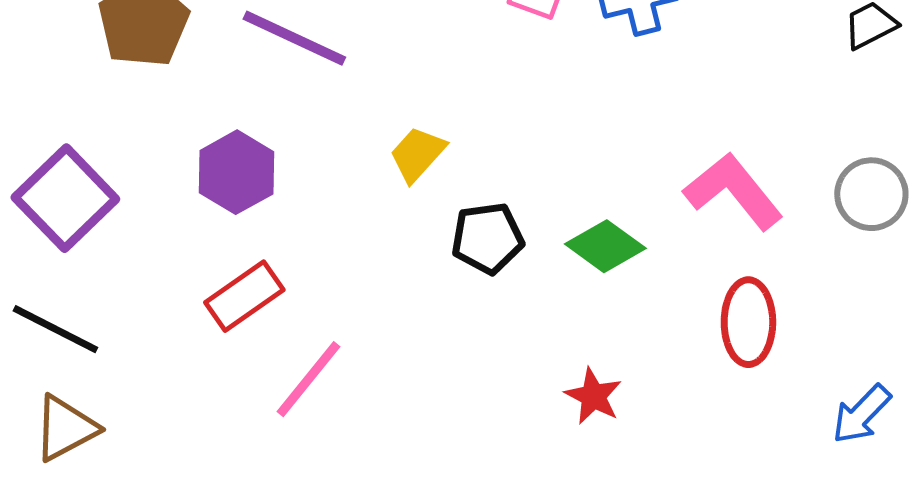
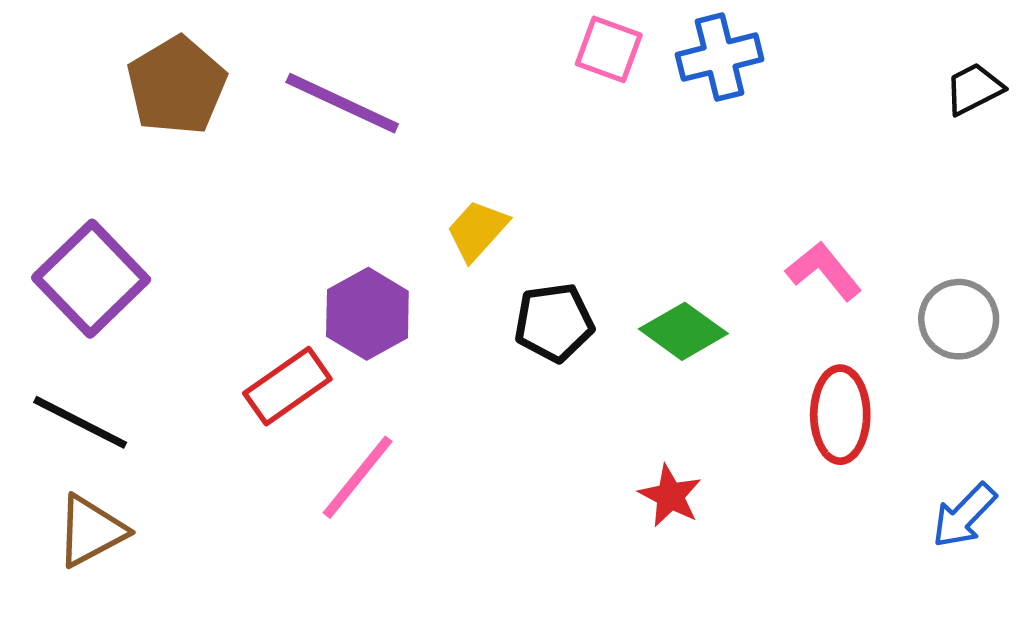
purple hexagon: (236, 172) -> (367, 314), moved
pink L-shape: (733, 191) -> (824, 271), size x0.7
gray circle: (871, 194) -> (959, 319), moved

